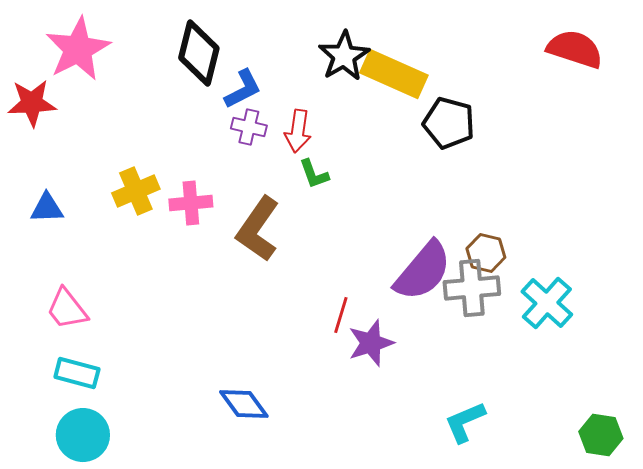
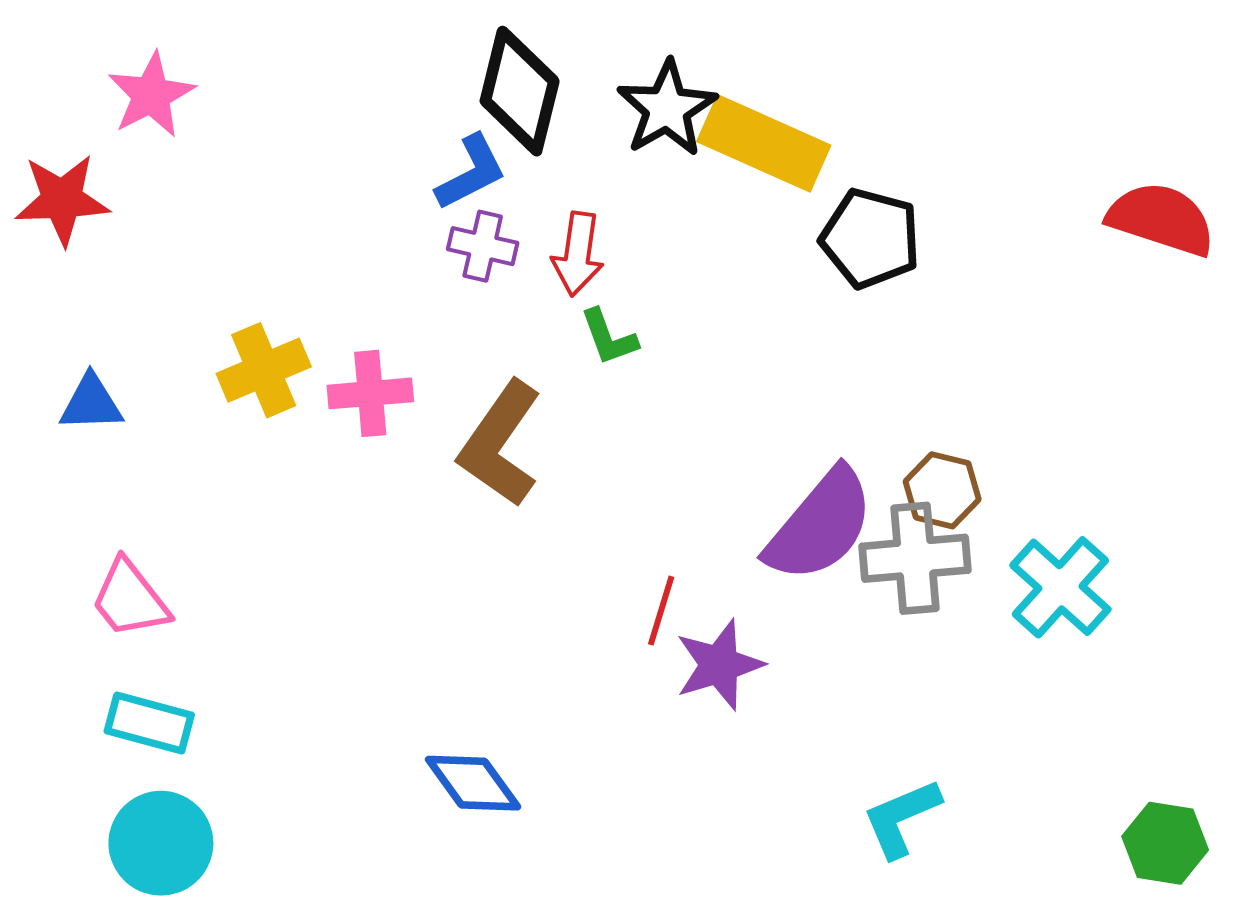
pink star: (78, 49) -> (151, 95), size x0.7
red semicircle: (575, 49) -> (1161, 219), moved
black diamond: (199, 53) -> (520, 91), moved

